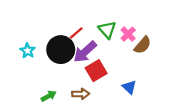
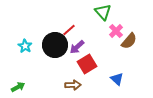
green triangle: (107, 30) -> (103, 12), moved
purple arrow: (85, 52) -> (77, 47), size x0.7
green arrow: (49, 96) -> (18, 87), moved

